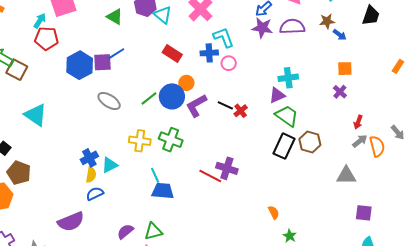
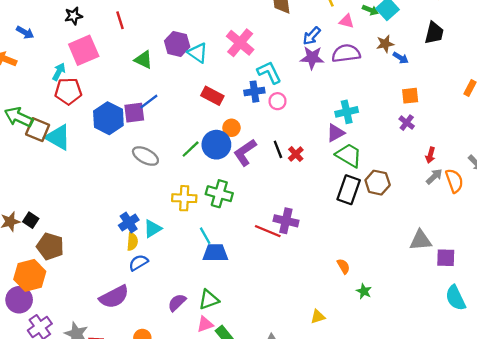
black line: (225, 105) -> (278, 149), turned 49
cyan triangle: (36, 115) -> (58, 137), moved
gray triangle: (346, 176) -> (421, 240), moved

